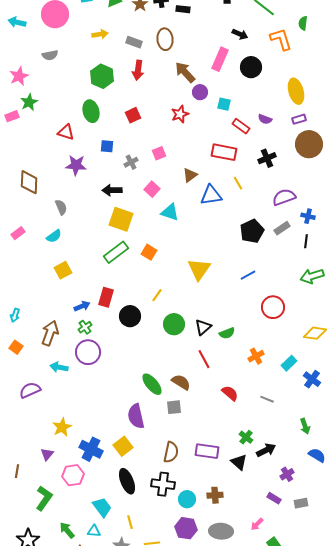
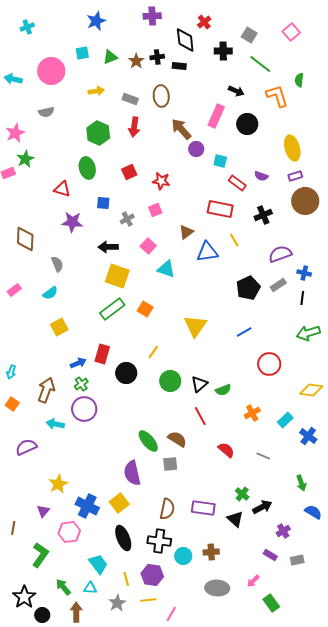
red star: (180, 114) -> (161, 181), moved, turned 30
purple hexagon: (186, 528) -> (152, 575), moved

